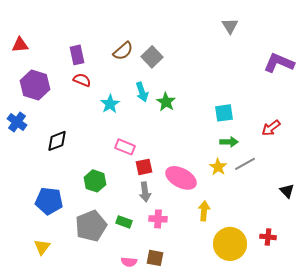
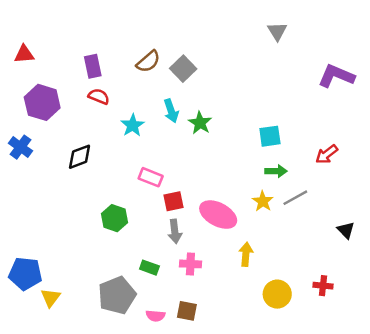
black diamond: (57, 141) -> (80, 157), moved
blue pentagon: (49, 201) -> (25, 274), moved
gray pentagon: (91, 226) -> (117, 295), moved
yellow circle: (230, 244) -> (277, 294), size x0.7

